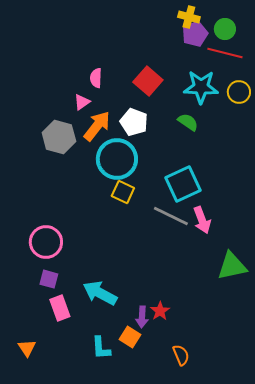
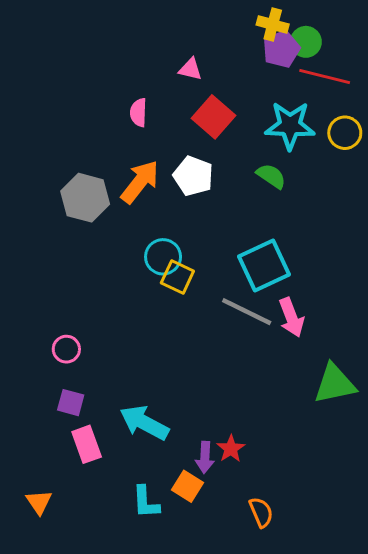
green circle: (225, 29) -> (306, 42), moved
pink triangle: (82, 102) -> (190, 69), moved, turned 48
cyan circle: (117, 159) -> (163, 257), moved, size x0.6
pink circle: (46, 242) -> (66, 349), size x0.6

